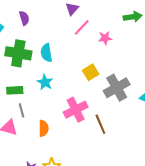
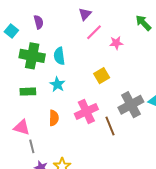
green arrow: (133, 17) -> (143, 23), turned -126
gray cross: (117, 88) -> (131, 105), moved
gray line: (21, 110) -> (32, 146), moved
orange semicircle: (44, 128) -> (54, 118), moved

